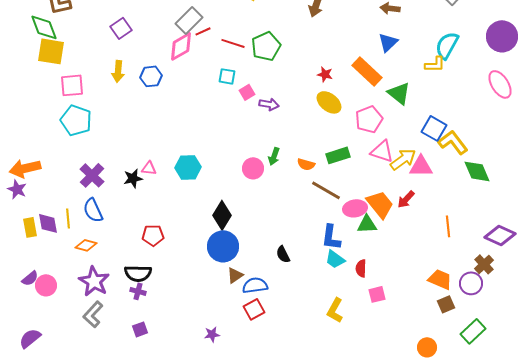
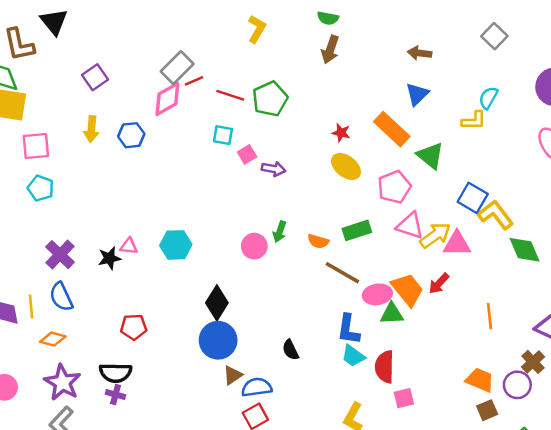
cyan semicircle: (447, 45) -> (488, 98), size x0.7
cyan pentagon: (76, 120) -> (41, 188), size x0.7
red semicircle: (361, 268) -> (385, 367), size x1.5

